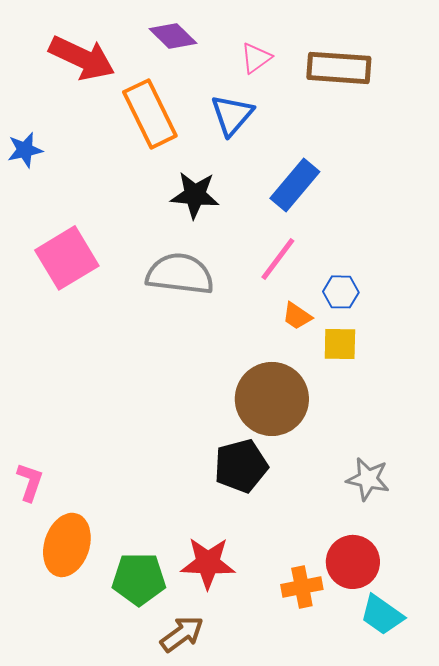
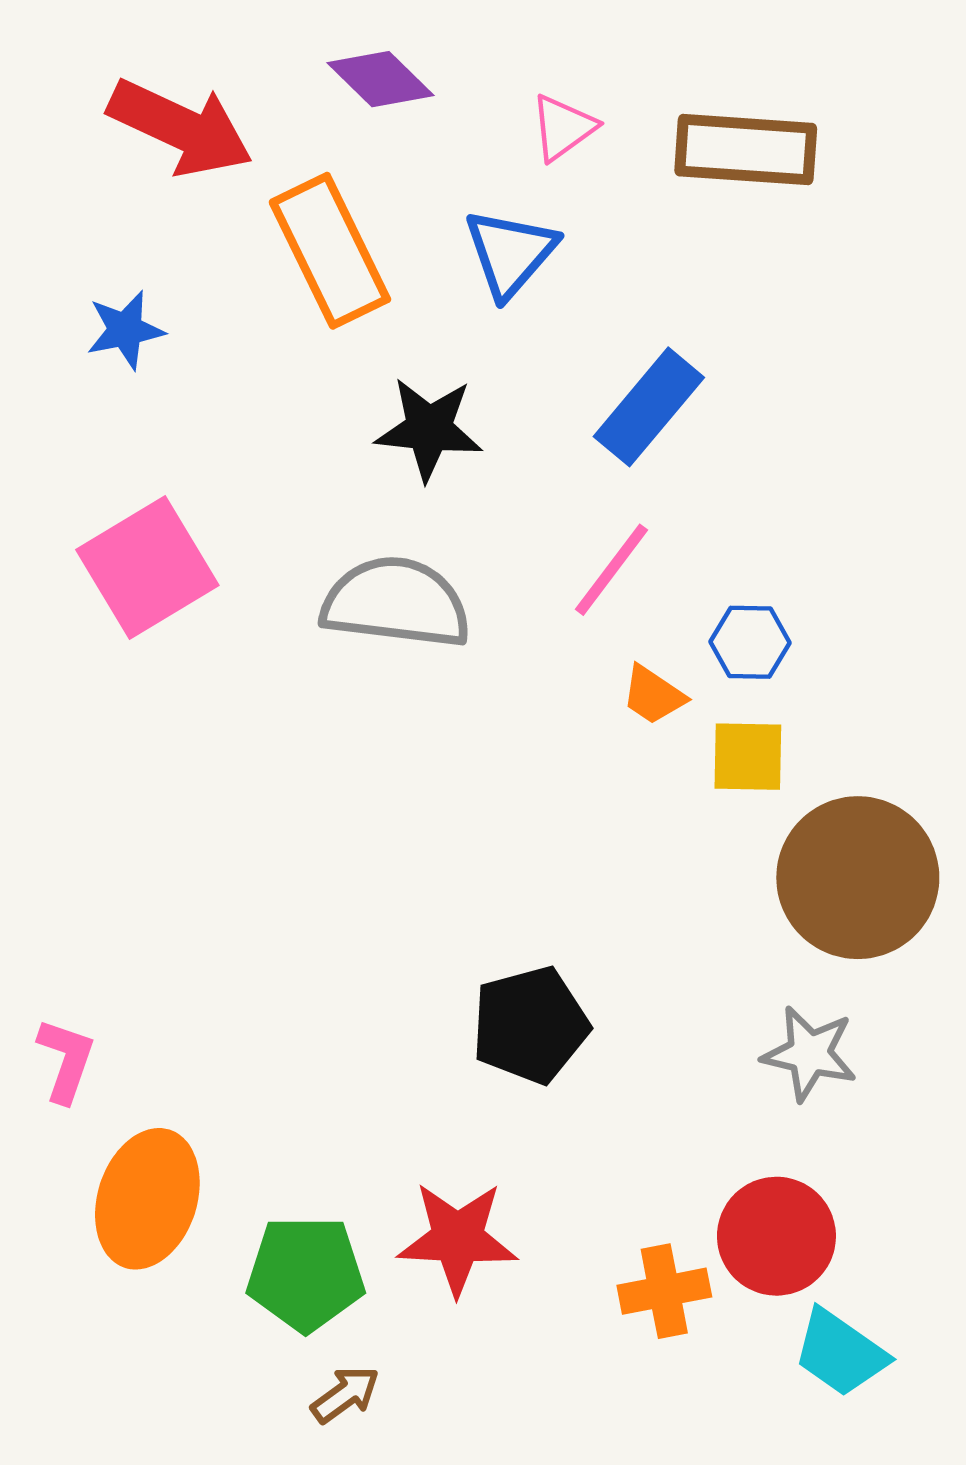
blue star: (25, 150) -> (125, 330), moved
brown circle: (272, 399) -> (858, 878), moved
brown arrow: (182, 634) -> (345, 1395), moved, size x0.7

